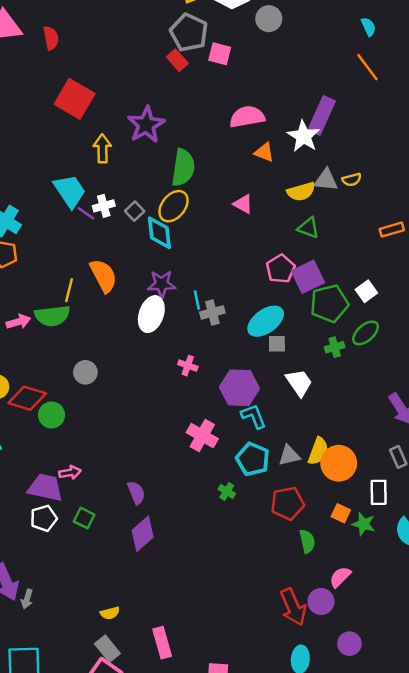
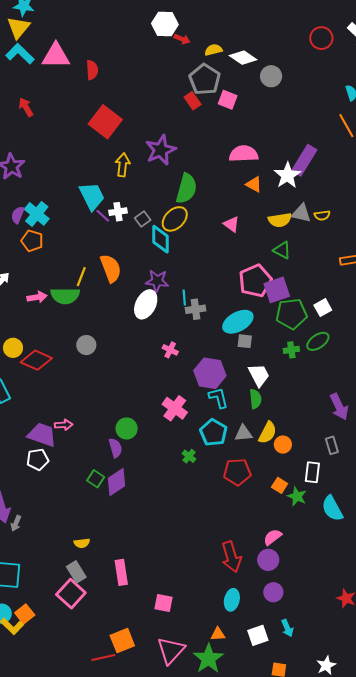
pink pentagon: (280, 269) -> (255, 281), size x1.4
green circle: (52, 415) -> (127, 428), moved
orange circle: (339, 463) -> (283, 445), size x0.6
green square: (84, 518) -> (96, 479), moved
green semicircle: (307, 541) -> (255, 399), moved
purple circle: (321, 601) -> (268, 560), moved

